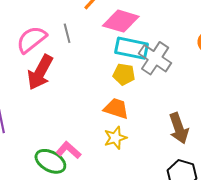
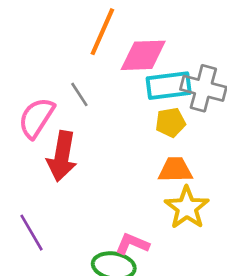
yellow star: (115, 138) -> (187, 208), size x1.4

